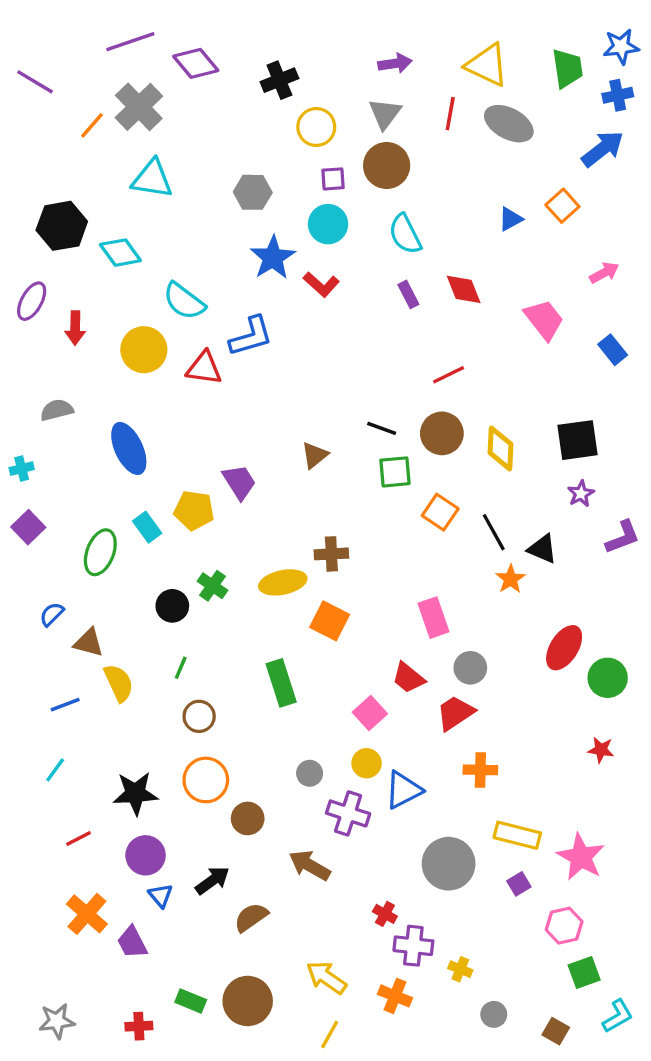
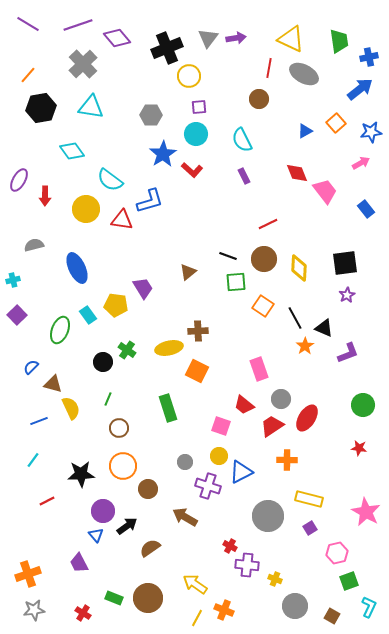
blue star: (621, 47) -> (371, 132), moved
black cross: (279, 80) -> (167, 48), size x1.4
purple line: (35, 82) -> (28, 24), moved
gray triangle: (385, 114) -> (208, 38), moved
orange line: (92, 125) -> (28, 75), moved
brown circle: (387, 166) -> (259, 99), moved, size x0.7
black hexagon: (62, 226) -> (41, 108), moved
red diamond: (464, 289) -> (297, 173), moved
purple L-shape: (623, 537) -> (348, 353), moved
red ellipse: (564, 648) -> (307, 418), moved
pink square: (370, 713) -> (221, 426), turned -30
purple circle: (146, 855) -> (103, 511), moved
pink star: (581, 857) -> (366, 512), moved
orange cross: (87, 914) -> (28, 574), moved, turned 30
orange cross: (395, 996) -> (224, 610), moved
gray circle: (494, 1014) -> (295, 606), size x1.6
cyan L-shape: (618, 1016) -> (369, 607), turned -35
red cross: (139, 1026) -> (83, 613), turned 35

